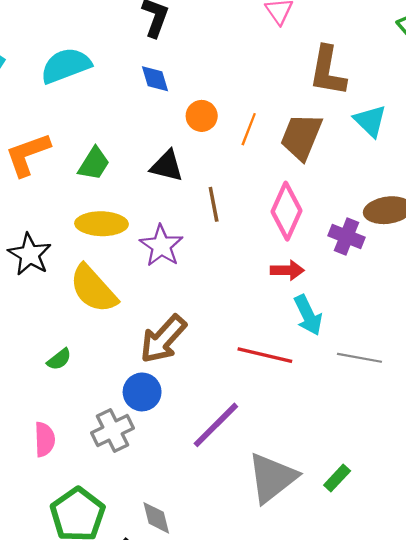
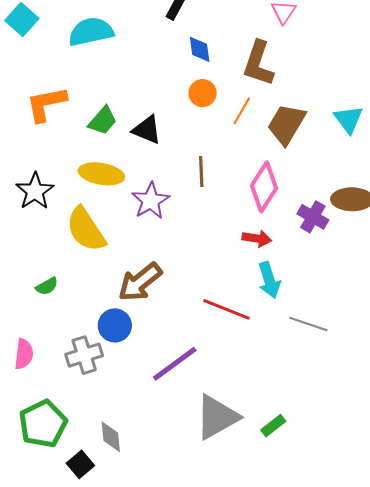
brown L-shape: (328, 71) -> (258, 63), moved
blue diamond: (155, 79) -> (200, 49), moved
black triangle: (167, 166) -> (147, 130), moved

